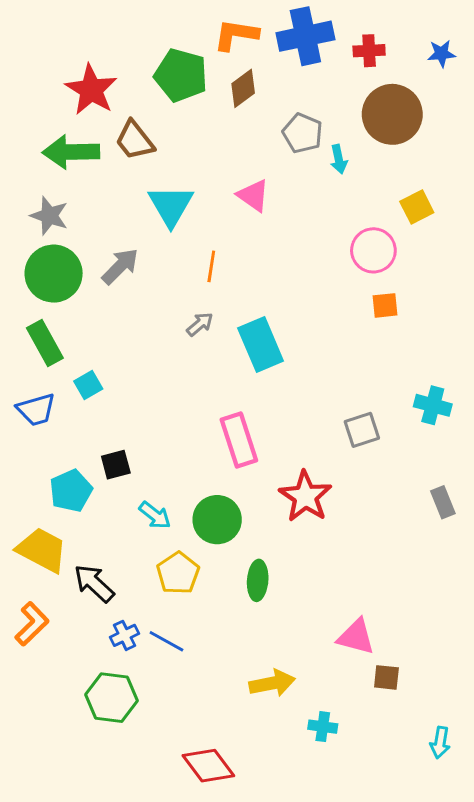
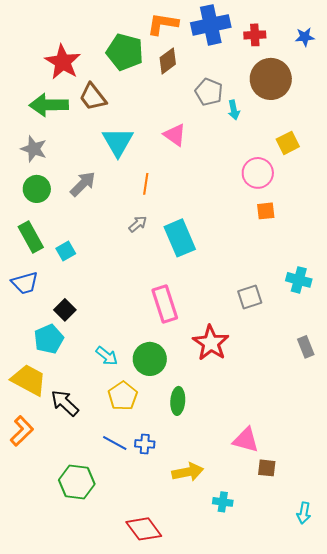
green circle: (54, 274) -> (37, 189), size x0.7
cyan square: (88, 385) -> (66, 251), moved
black square: (116, 465) -> (65, 310), moved, turned -30
blue cross: (124, 635) -> (145, 444), moved, turned 30

